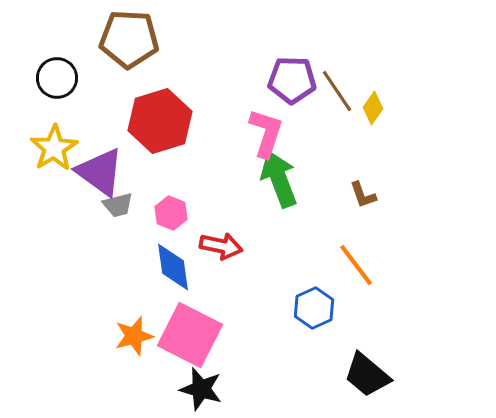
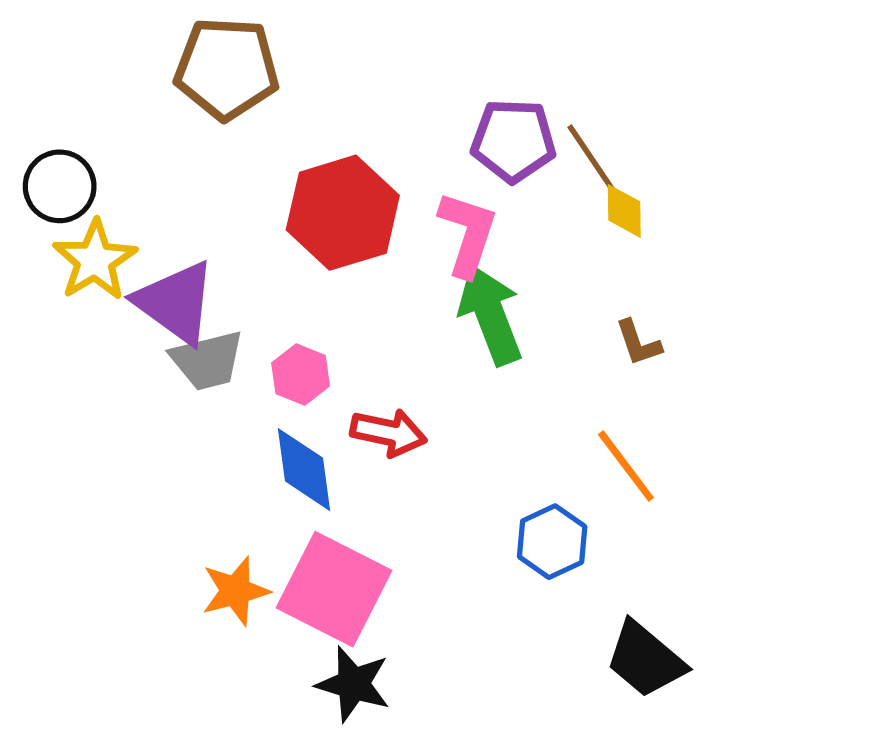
black circle: (57, 78) -> (60, 186), moved
yellow diamond: (373, 108) -> (624, 211), moved, turned -36
red hexagon: (160, 121) -> (343, 213), moved
gray trapezoid: (118, 205) -> (207, 360), size x1.4

